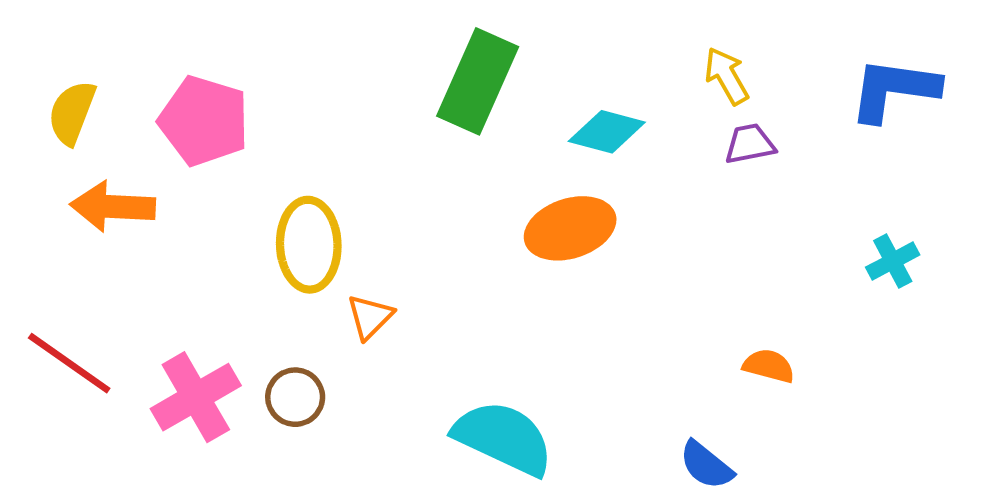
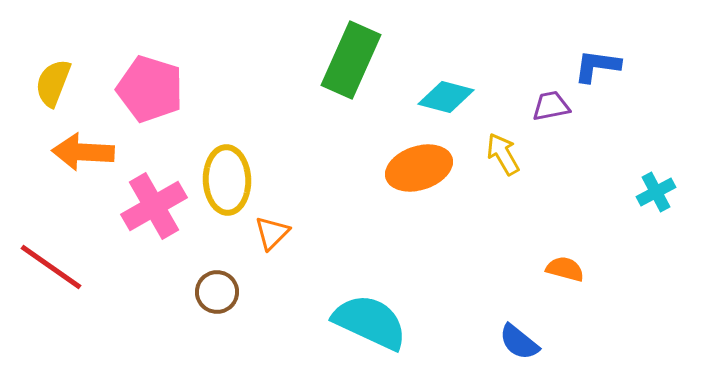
yellow arrow: (727, 76) -> (503, 154), moved
blue L-shape: (894, 90) -> (597, 66), moved, size x0.7
pink cross: (196, 397) -> (154, 206), moved

